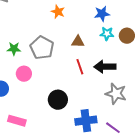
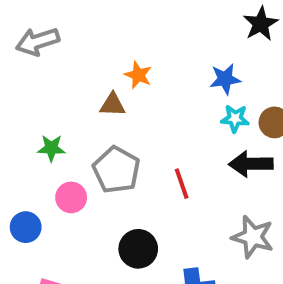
brown triangle: (78, 42) -> (113, 105), moved
gray pentagon: (42, 48) -> (117, 170), moved
black arrow: (105, 67) -> (251, 164), moved

